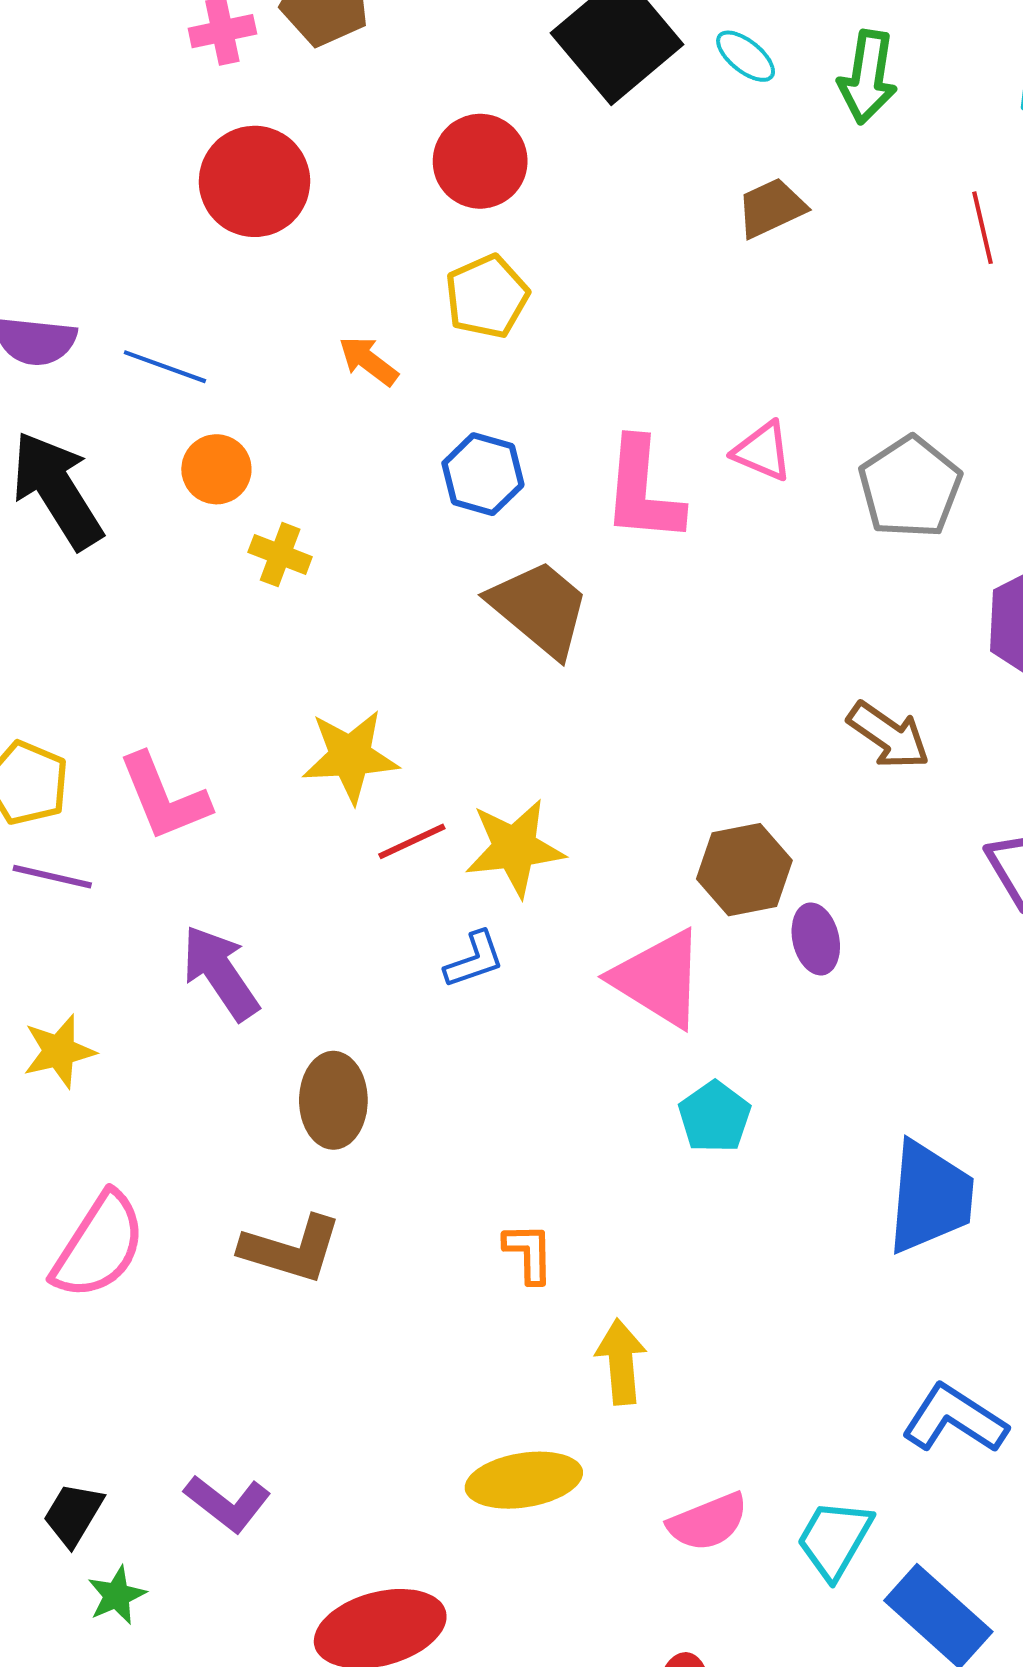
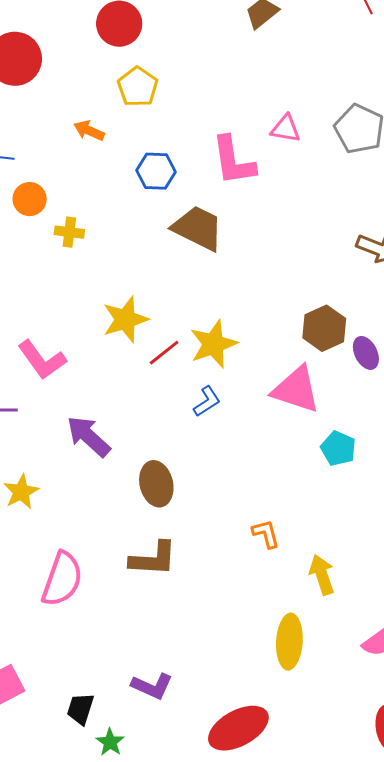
yellow ellipse: (524, 1480) -> (289, 642), turned -64

